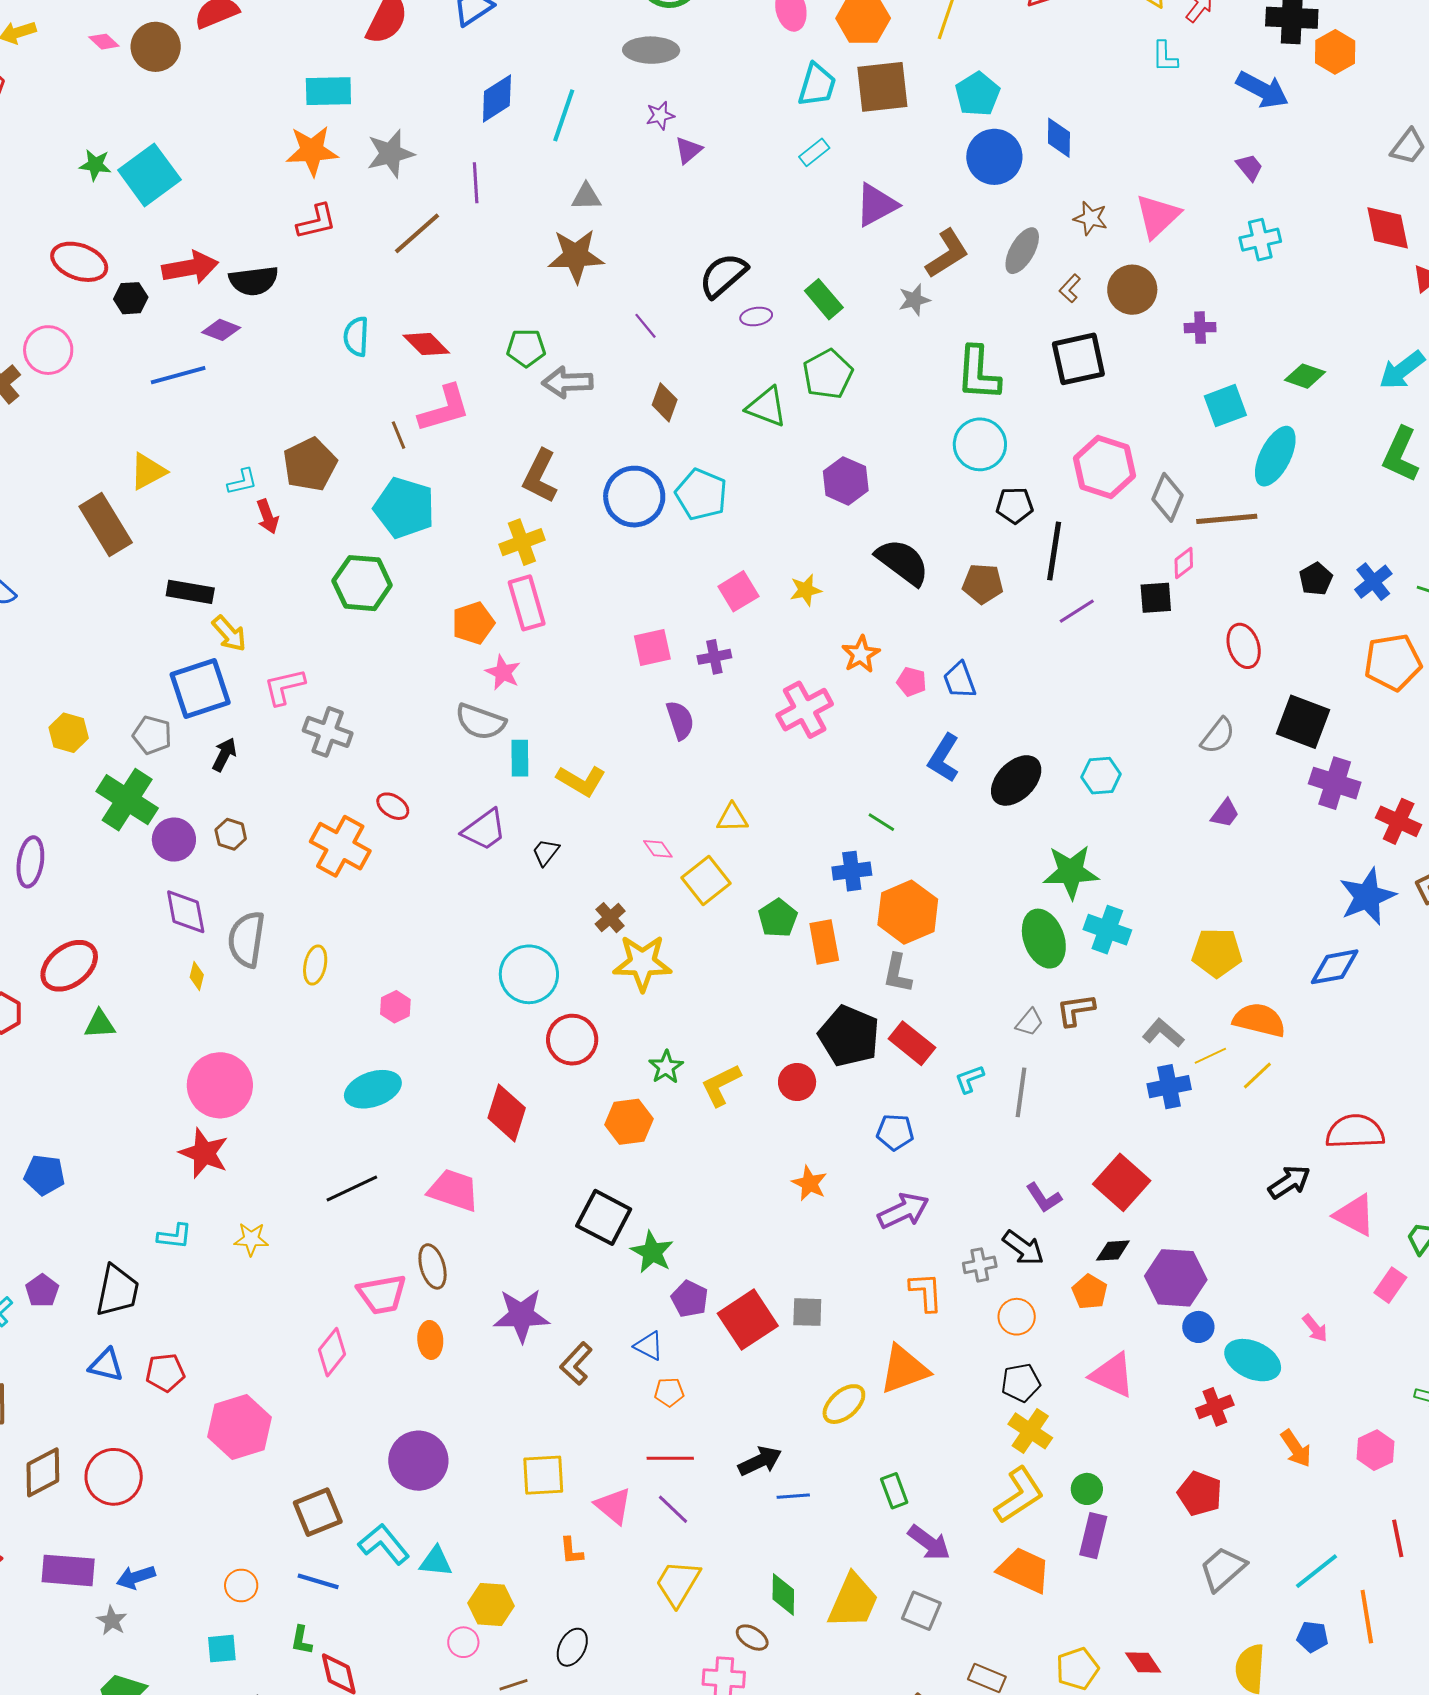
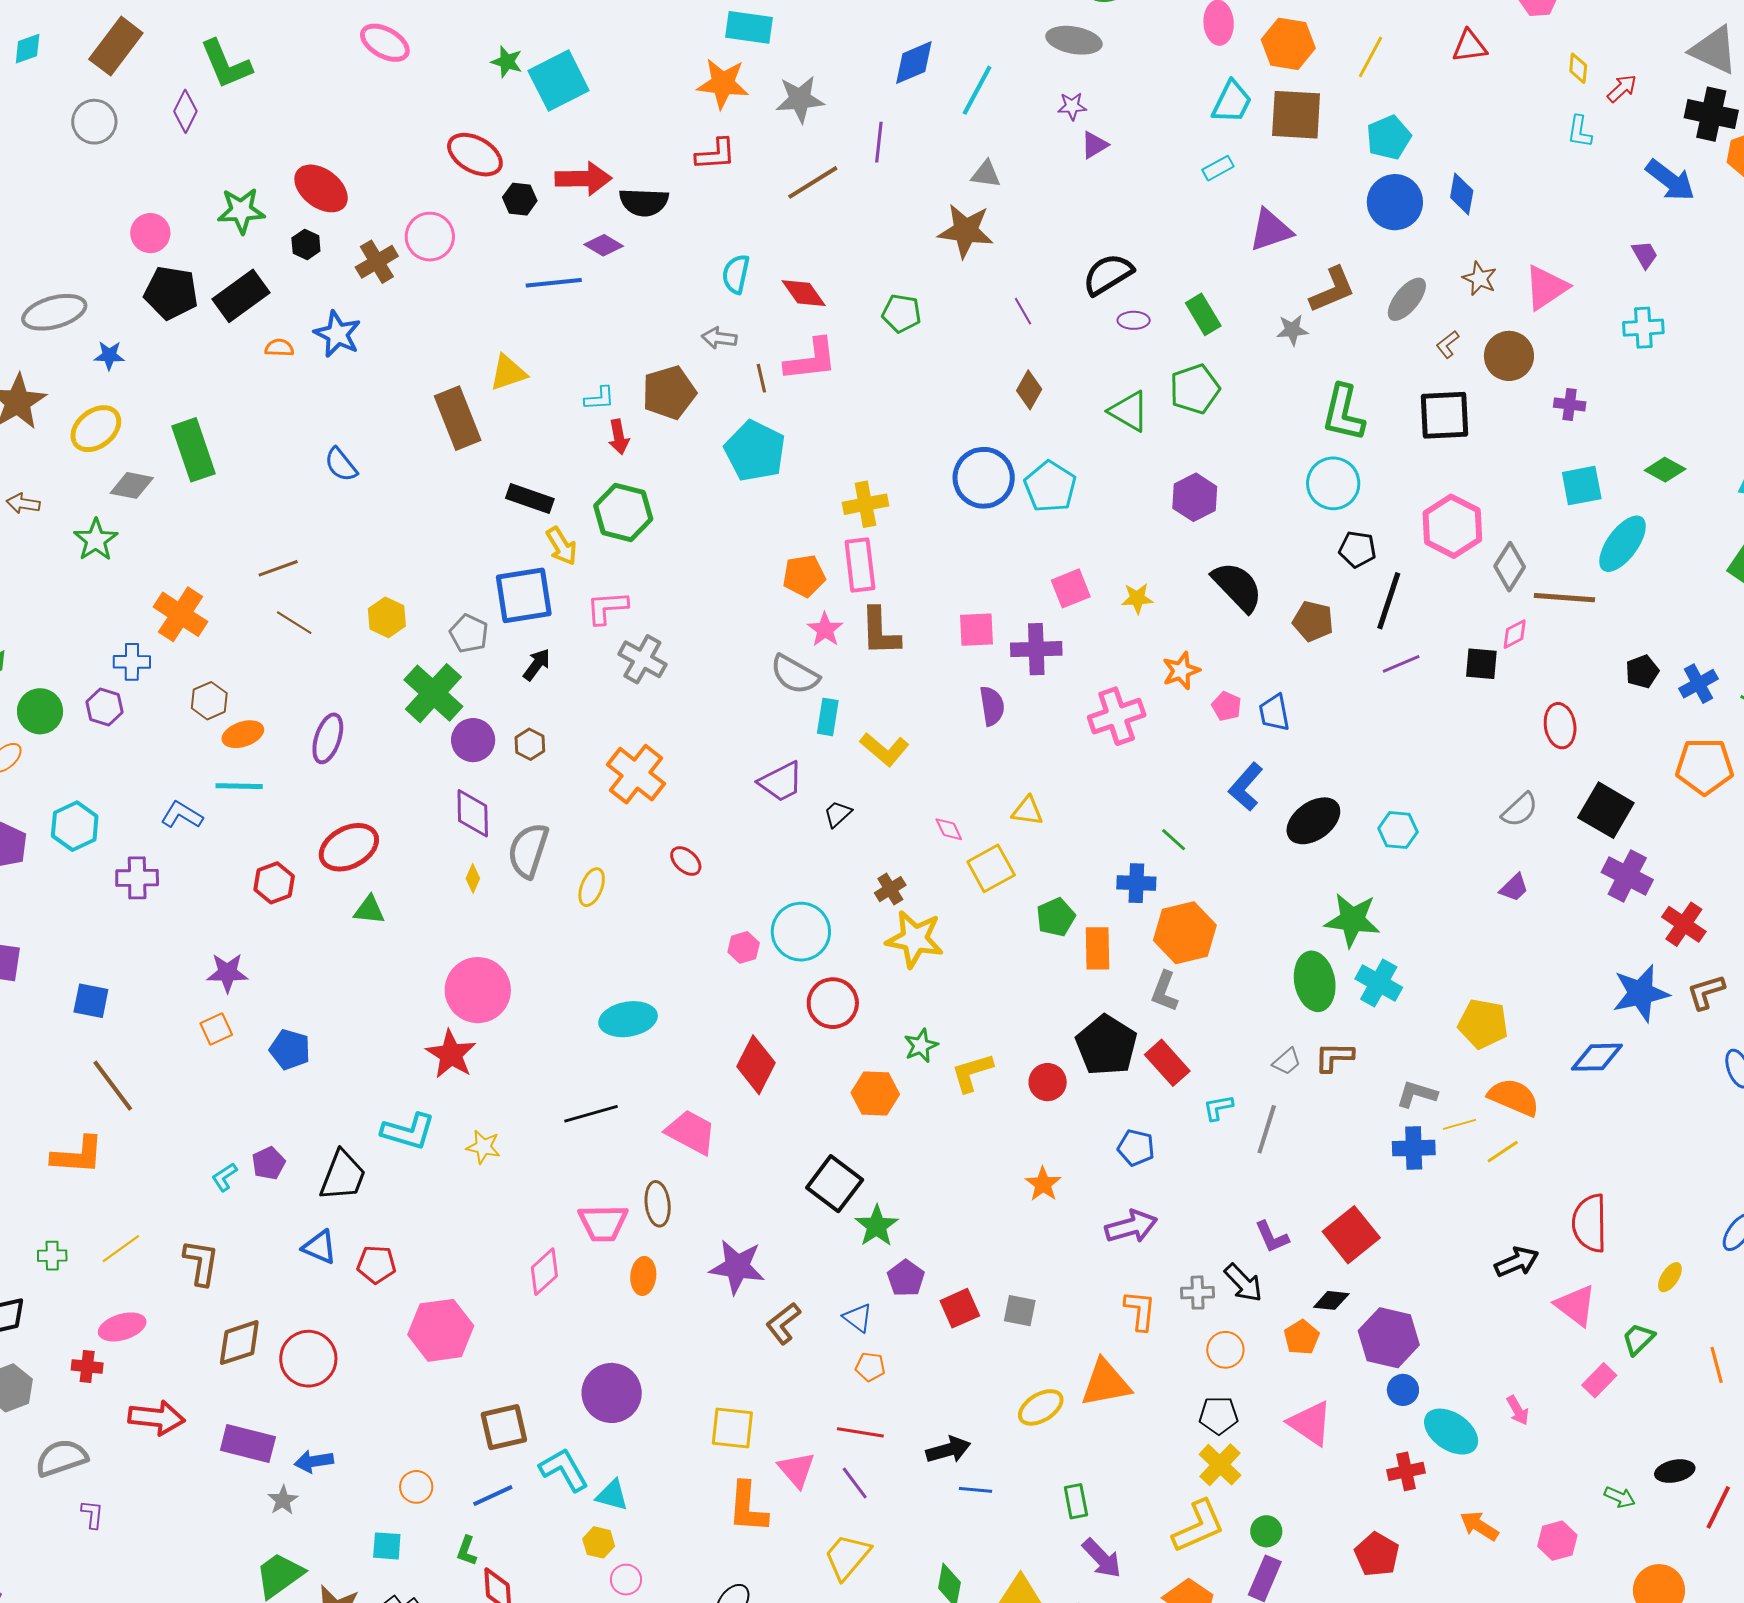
gray arrow: (567, 382) -> (719, 338), moved, size x0.7
brown L-shape: (540, 476) -> (880, 632), moved, turned -38
green hexagon: (362, 583) -> (623, 512), moved
purple cross: (714, 657) -> (1036, 649), size x1.5
red ellipse: (393, 806) -> (686, 861), moved
pink hexagon: (395, 1007) -> (744, 947), moved
gray L-shape: (1163, 1033) -> (1417, 1094), turned -33
red semicircle: (1355, 1132) -> (1590, 1223), turned -98
cyan L-shape: (175, 1236) -> (408, 1131), size x1.5
red square: (748, 1320) -> (960, 1308), size x0.7
orange arrow: (1296, 1448) -> (1479, 1526), turned 147
orange L-shape: (571, 1551) -> (748, 1507), size x1.8
blue line: (318, 1581) -> (493, 1496), turned -51
yellow hexagon: (491, 1605) -> (599, 1542), moved, size x0.7

